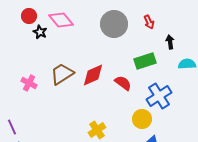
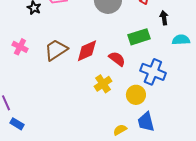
pink cross: (29, 83) -> (20, 47), moved
blue cross: (159, 96) -> (153, 72), turned -35
yellow cross: (97, 130) -> (103, 84), moved

